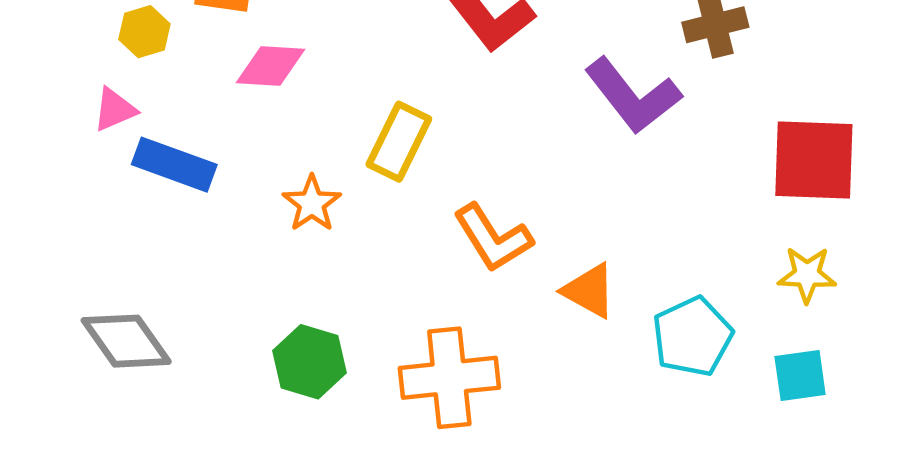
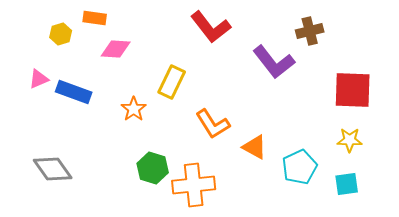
pink triangle: (115, 110) -> (39, 79), moved
green hexagon: (309, 362) -> (153, 168), moved

